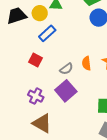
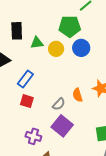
yellow circle: (40, 13) -> (56, 49), moved
blue rectangle: (47, 33) -> (25, 79), moved

